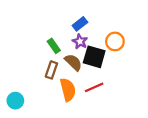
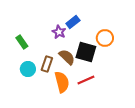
purple star: (80, 41) -> (59, 32), moved
green rectangle: (54, 46) -> (22, 42), moved
cyan circle: (15, 101) -> (28, 69), moved

